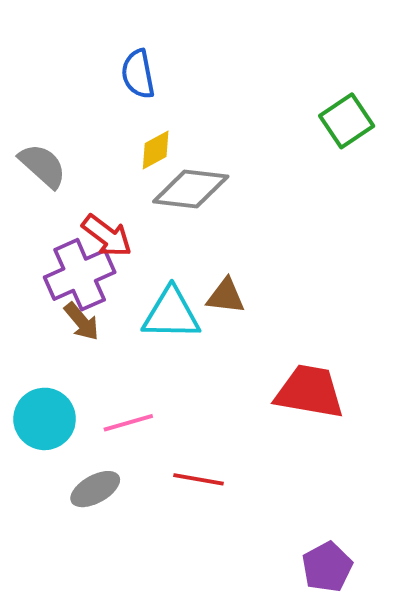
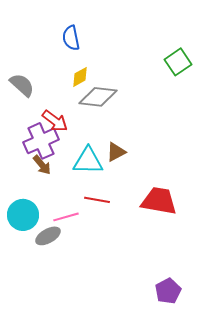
brown triangle: (226, 296) -> (116, 152), turned -35
red line: (198, 479) -> (97, 200), moved
gray ellipse: (95, 489) -> (48, 236), moved

